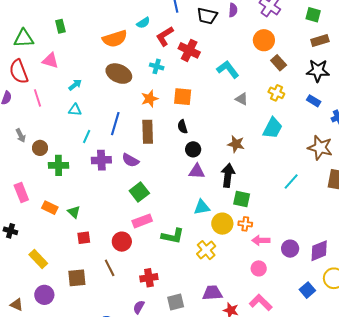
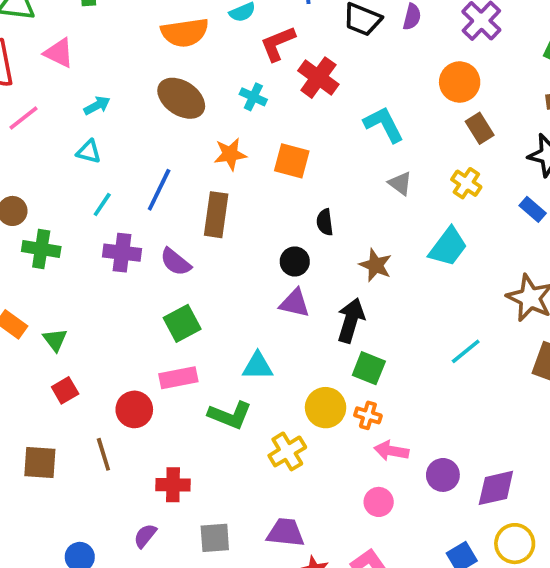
pink line: (38, 98) -> (23, 118), turned 60
black semicircle: (182, 127) -> (325, 222), moved
cyan triangle: (202, 207) -> (258, 366), moved
red square: (84, 238) -> (65, 390), turned -32

